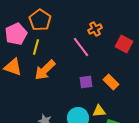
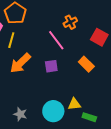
purple square: (86, 82) -> (51, 66), moved
orange rectangle: (111, 82) -> (86, 64), moved

